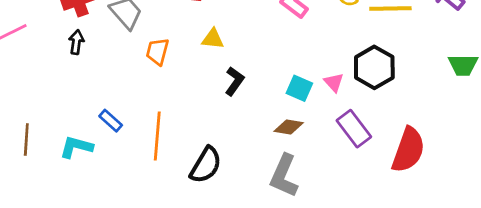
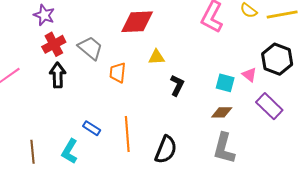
black arrow: (76, 42) -> (58, 75), size x1.4
cyan L-shape: (76, 147) -> (70, 151), turned -65

